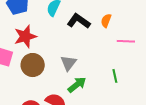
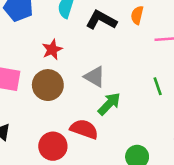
red star: (25, 36) -> (52, 50), moved, size x0.7
gray triangle: (68, 63) -> (95, 77), turned -30

